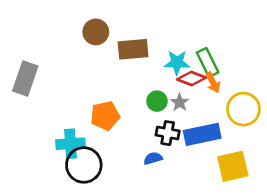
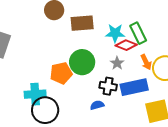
orange arrow: (213, 82) -> (146, 62), moved
green circle: (157, 101) -> (82, 62), moved, size x1.6

